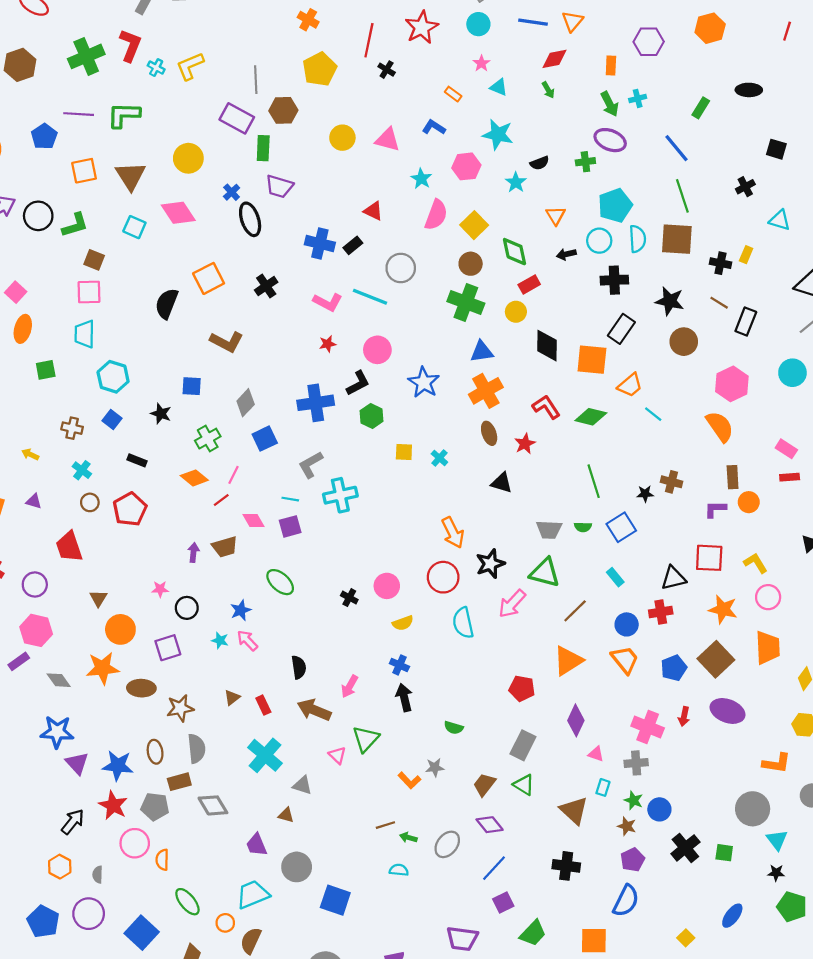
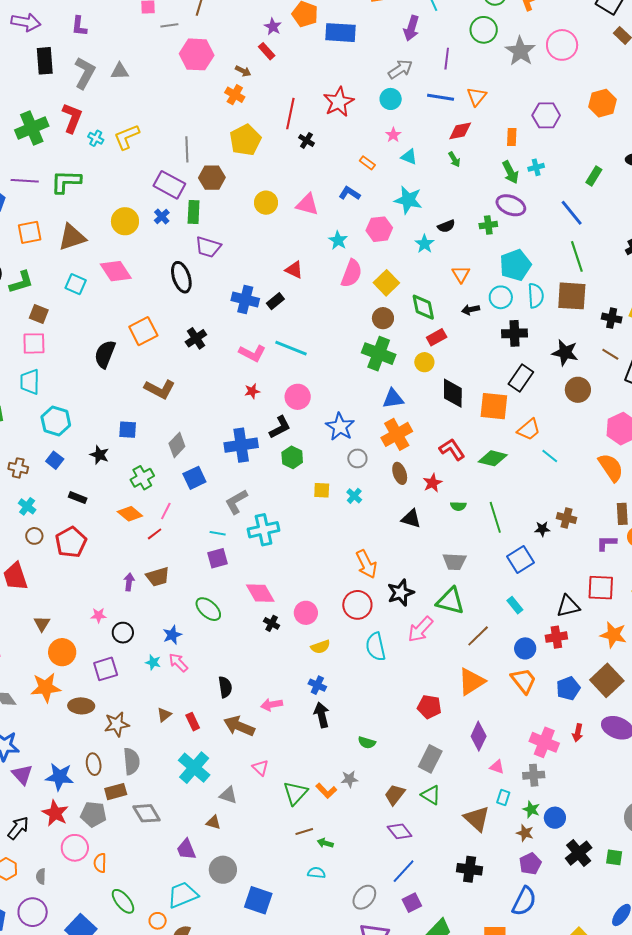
brown triangle: (130, 176) -> (72, 237), turned 44
blue cross: (232, 192) -> (162, 216), moved
gray circle: (401, 268) -> (357, 458), moved, size x0.7
pink diamond: (253, 521) -> (260, 593), moved, size x1.4
green semicircle: (583, 527) -> (458, 506), moved
pink arrow: (350, 686) -> (272, 705), turned 50
green triangle: (366, 739) -> (295, 793), moved
gray ellipse: (447, 844) -> (364, 897), moved

